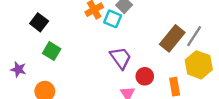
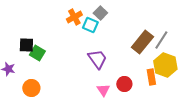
black square: (39, 22) -> (26, 45), moved, turned -35
red circle: (145, 76) -> (124, 84), moved
orange rectangle: (175, 87) -> (151, 77), moved

